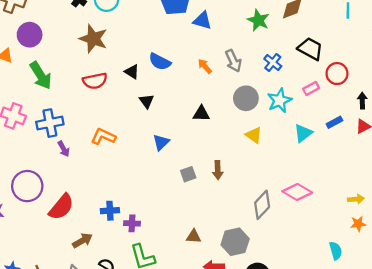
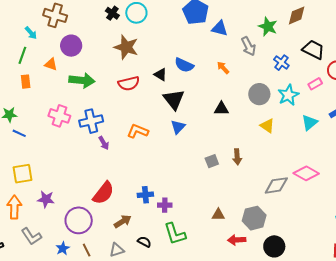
gray arrow: (233, 61) -> (248, 46), moved
green arrow: (41, 75) -> (82, 80), turned -50
black triangle: (147, 101) -> (174, 99), size x1.6
blue triangle: (161, 142) -> (178, 127), moved
purple circle: (27, 186) -> (79, 220), moved
gray diamond: (262, 205) -> (276, 185), turned 40

